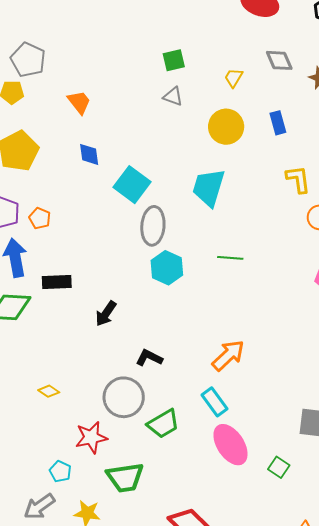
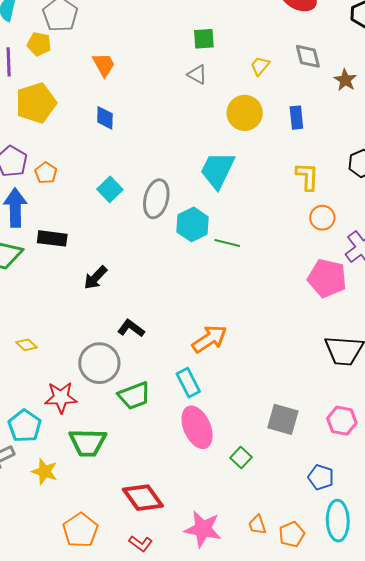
cyan square: (132, 185) -> (110, 189), moved, size x0.7
cyan hexagon: (167, 268) -> (193, 224), moved
cyan pentagon: (60, 471) -> (25, 426), size x1.5

